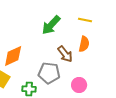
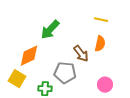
green arrow: (51, 25) -> (50, 30), moved
pink circle: (79, 85) -> (105, 85), moved

